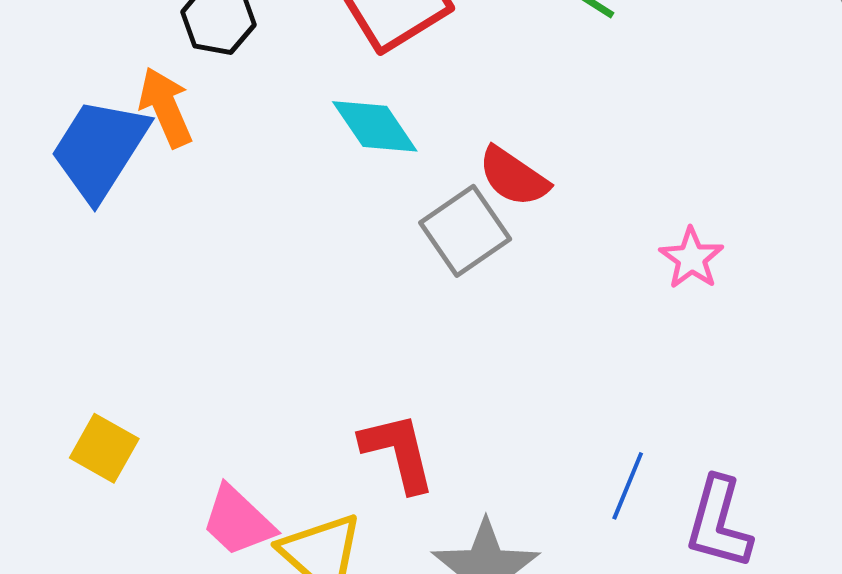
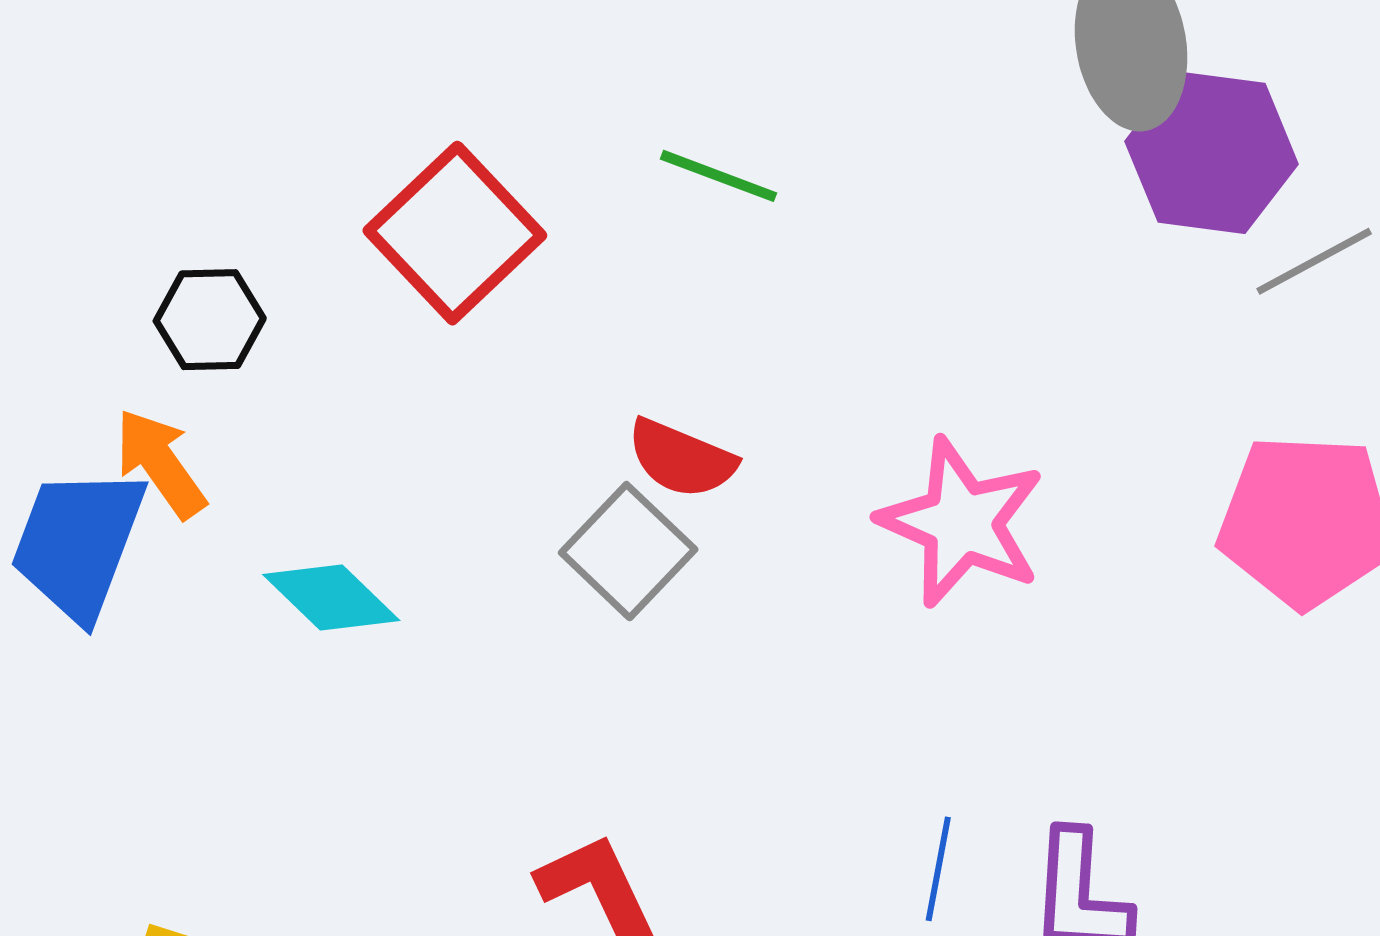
cyan diamond: (375, 126) -> (331, 597), moved
pink star: (691, 258) -> (962, 522), size x1.8

